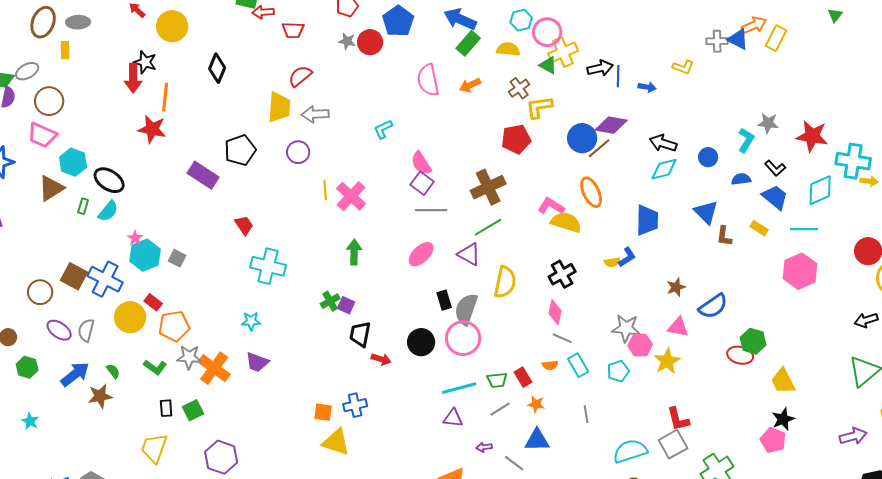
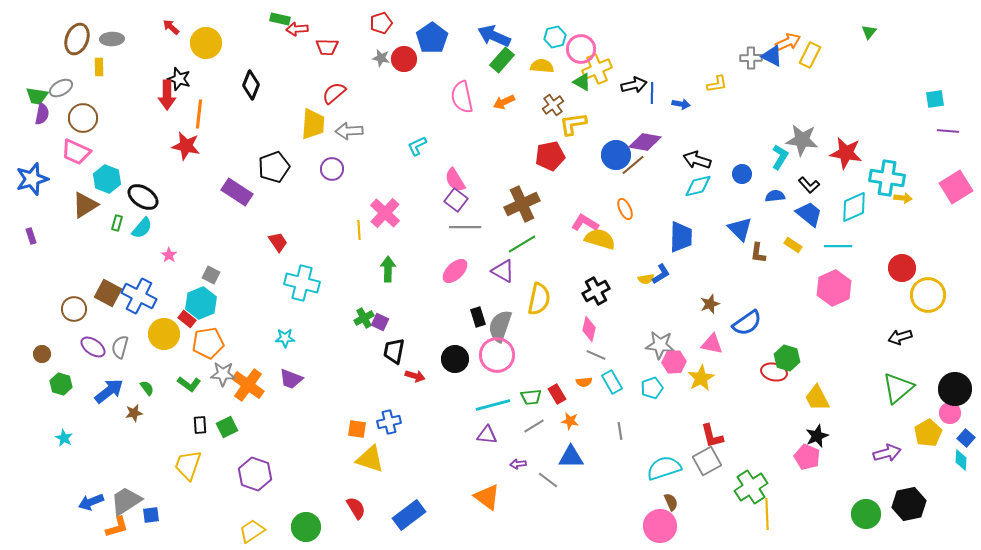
yellow L-shape: (683, 67) -> (717, 84), turned -30
gray star: (768, 123) -> (802, 140), size x1.5
yellow line: (325, 190) -> (359, 230), moved
orange ellipse: (591, 192) -> (625, 209), size x0.7
cyan hexagon: (145, 255) -> (201, 303), moved
brown star: (100, 396) -> (134, 413), size x0.7

